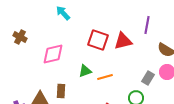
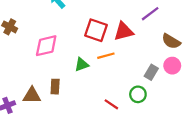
purple line: (147, 25) -> (150, 14), turned 42
orange line: (105, 77) -> (106, 56), moved

